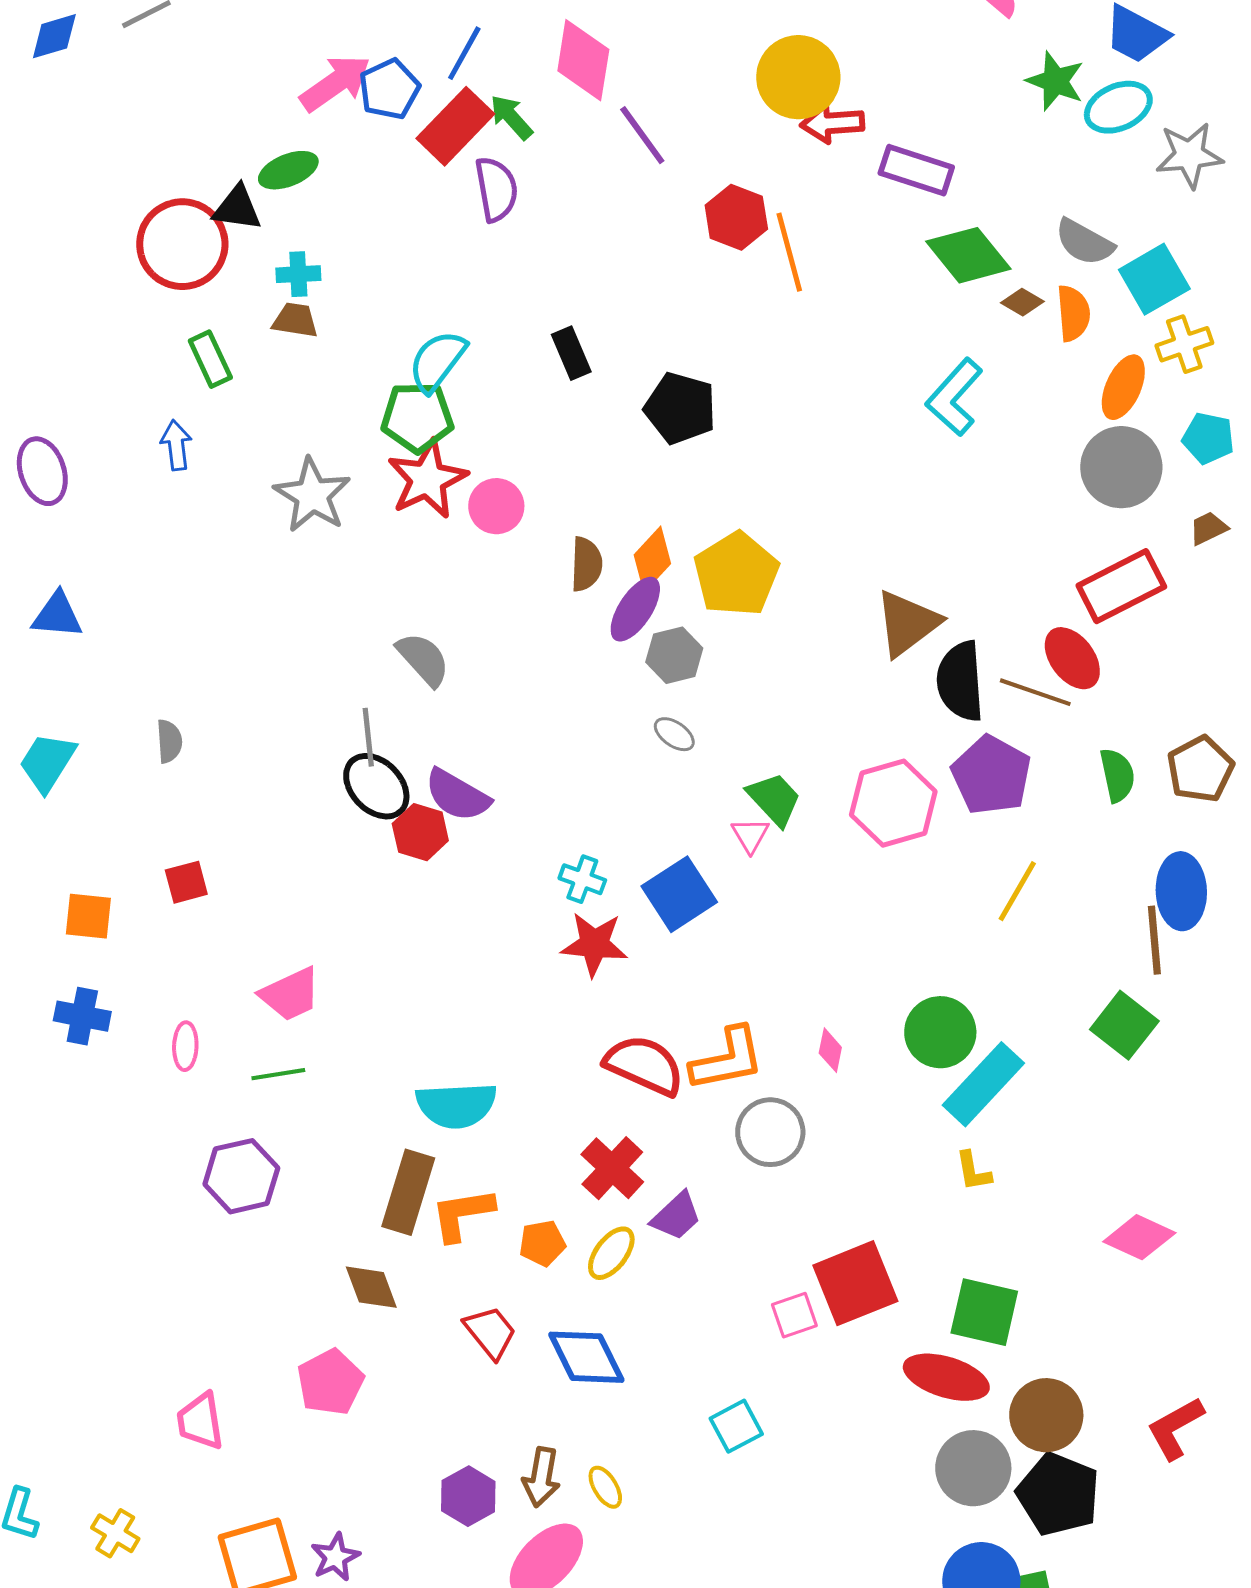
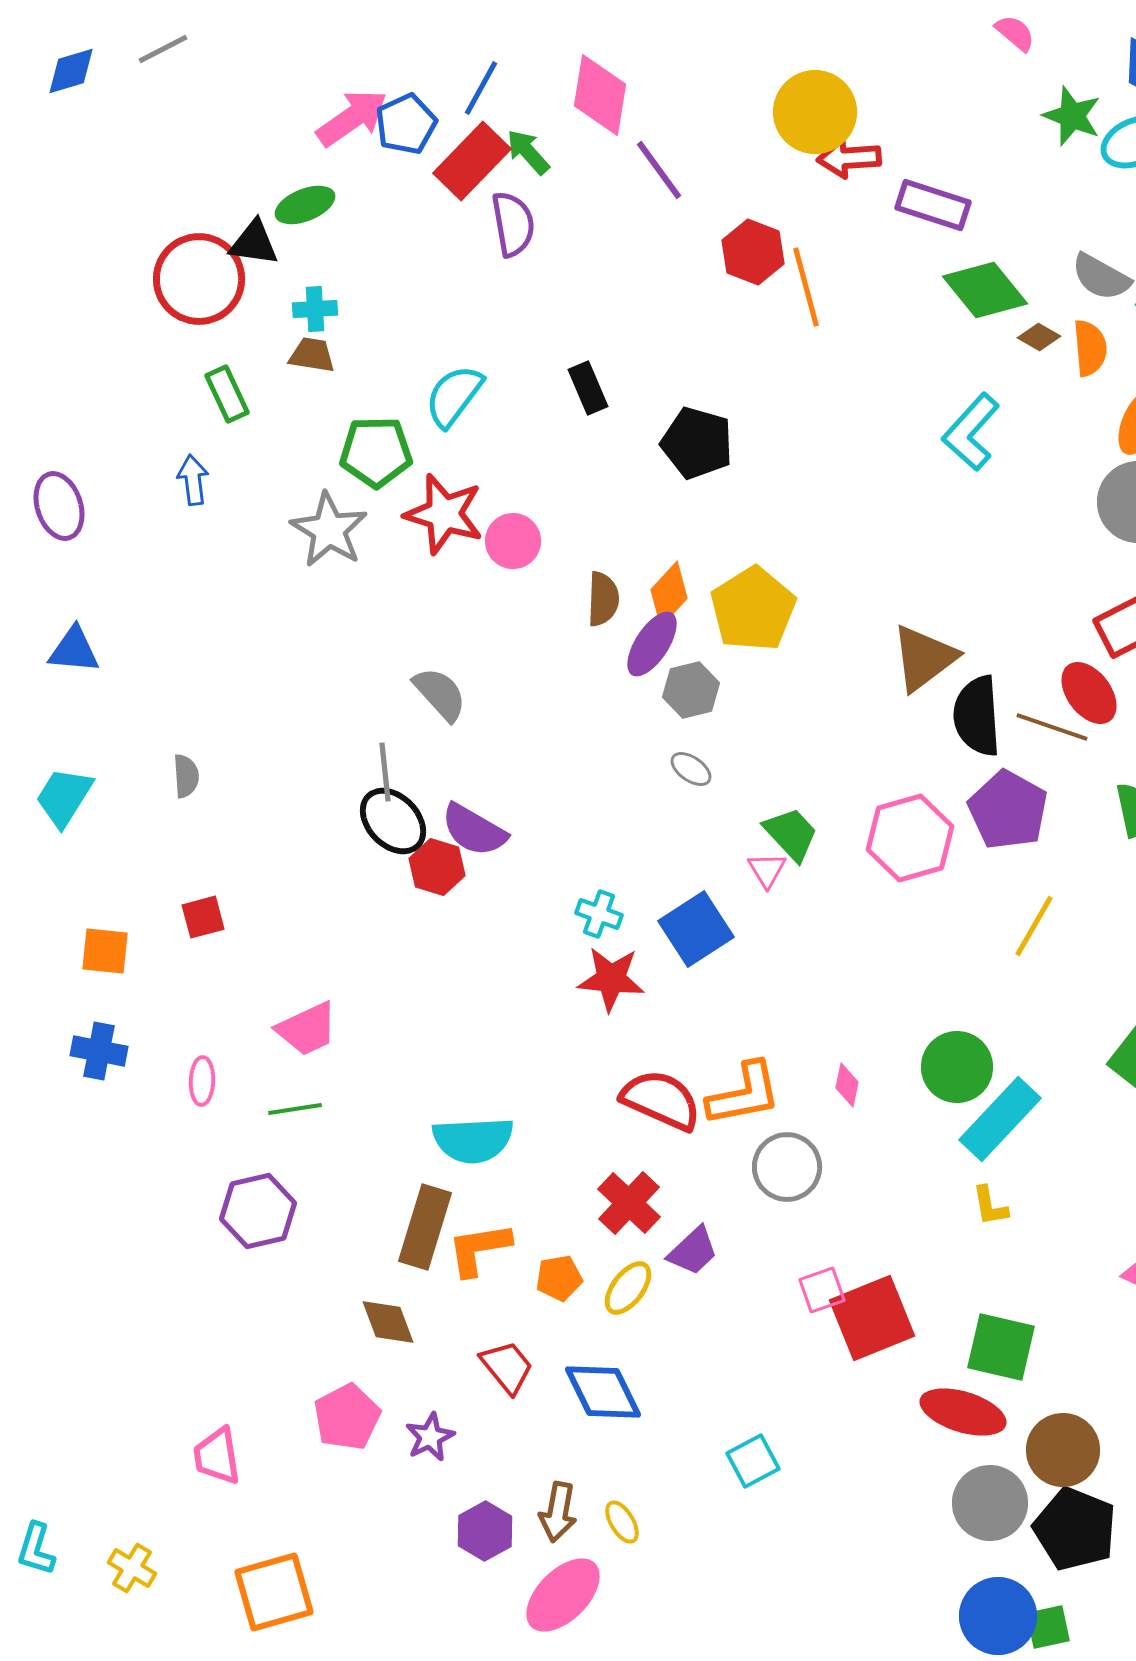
green pentagon: (417, 417) -> (376, 452), moved
red star: (427, 479) -> (444, 514), turned -30
pink square: (794, 1315) -> (822, 1290), moved
purple star: (335, 1557) -> (430, 1437), moved

